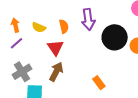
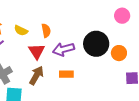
purple arrow: (88, 19) -> (64, 49), moved, turned 80
orange rectangle: (99, 83) -> (66, 74), moved, turned -56

